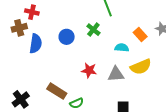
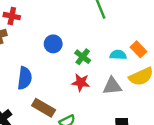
green cross: (93, 30) -> (83, 57), moved
orange rectangle: (140, 34) -> (139, 49), moved
blue semicircle: (36, 44) -> (25, 78), moved

